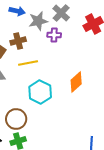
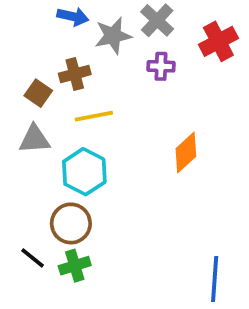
purple cross: (54, 35) -> (161, 66), moved
cyan hexagon: (40, 92) -> (84, 172), moved

